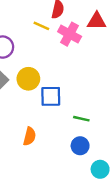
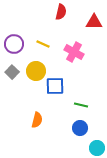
yellow line: (41, 26) -> (43, 44), moved
pink cross: (70, 34) -> (74, 52), moved

